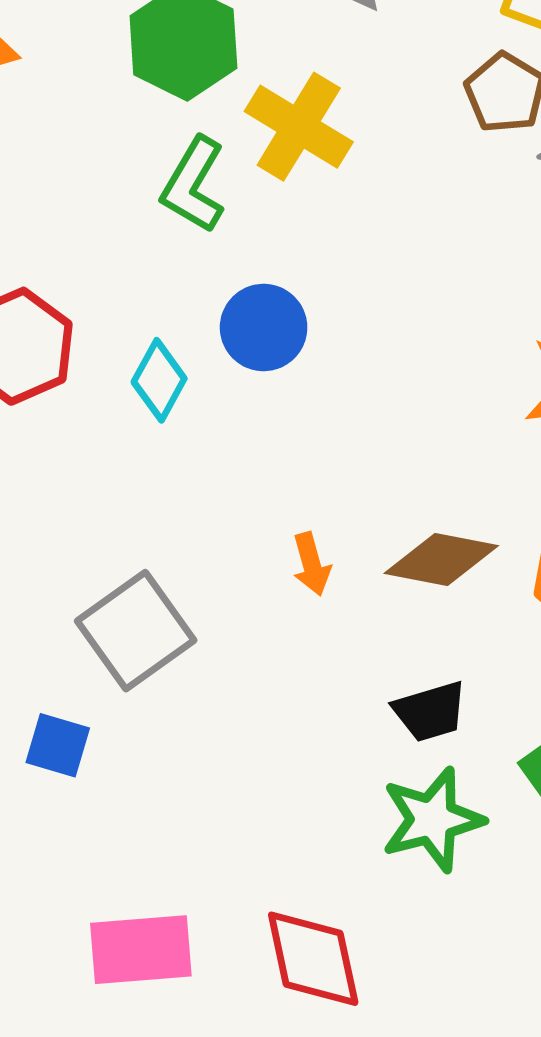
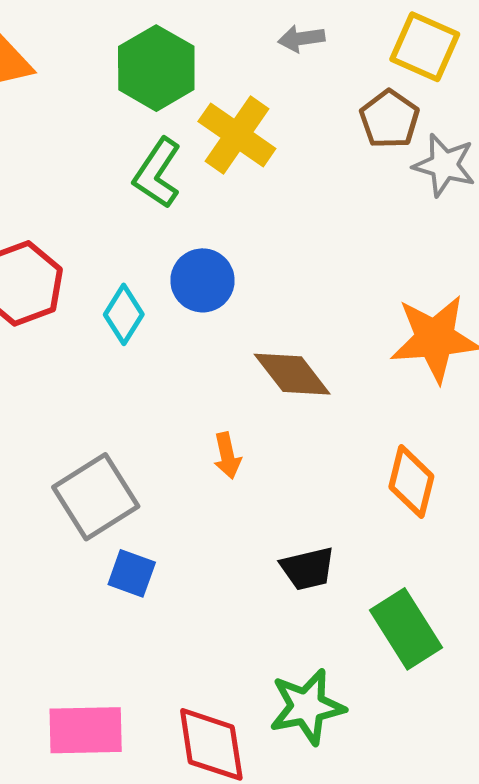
brown diamond: (441, 560) -> (292, 374), moved, turned 38
blue square: (58, 745) -> (132, 573), moved
green star: (432, 820) -> (307, 707), moved

